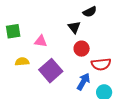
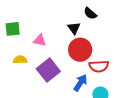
black semicircle: (90, 12) -> (90, 13), turned 64
red circle: (82, 49) -> (80, 50), size x1.5

